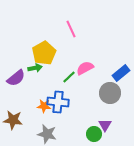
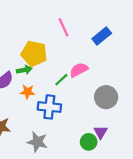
yellow pentagon: (44, 53) -> (34, 54), turned -30
blue rectangle: (121, 73) -> (102, 36), moved
orange star: (44, 106) -> (28, 92), moved

